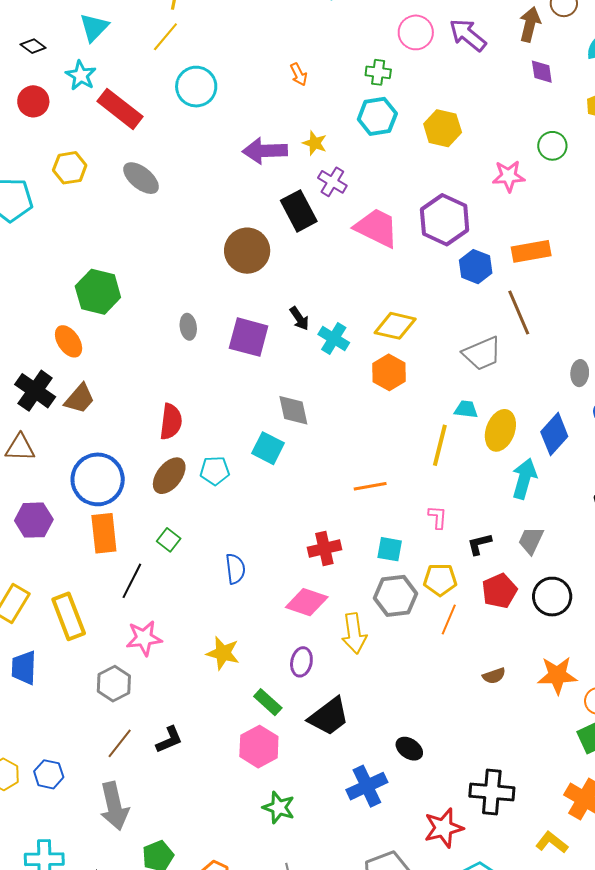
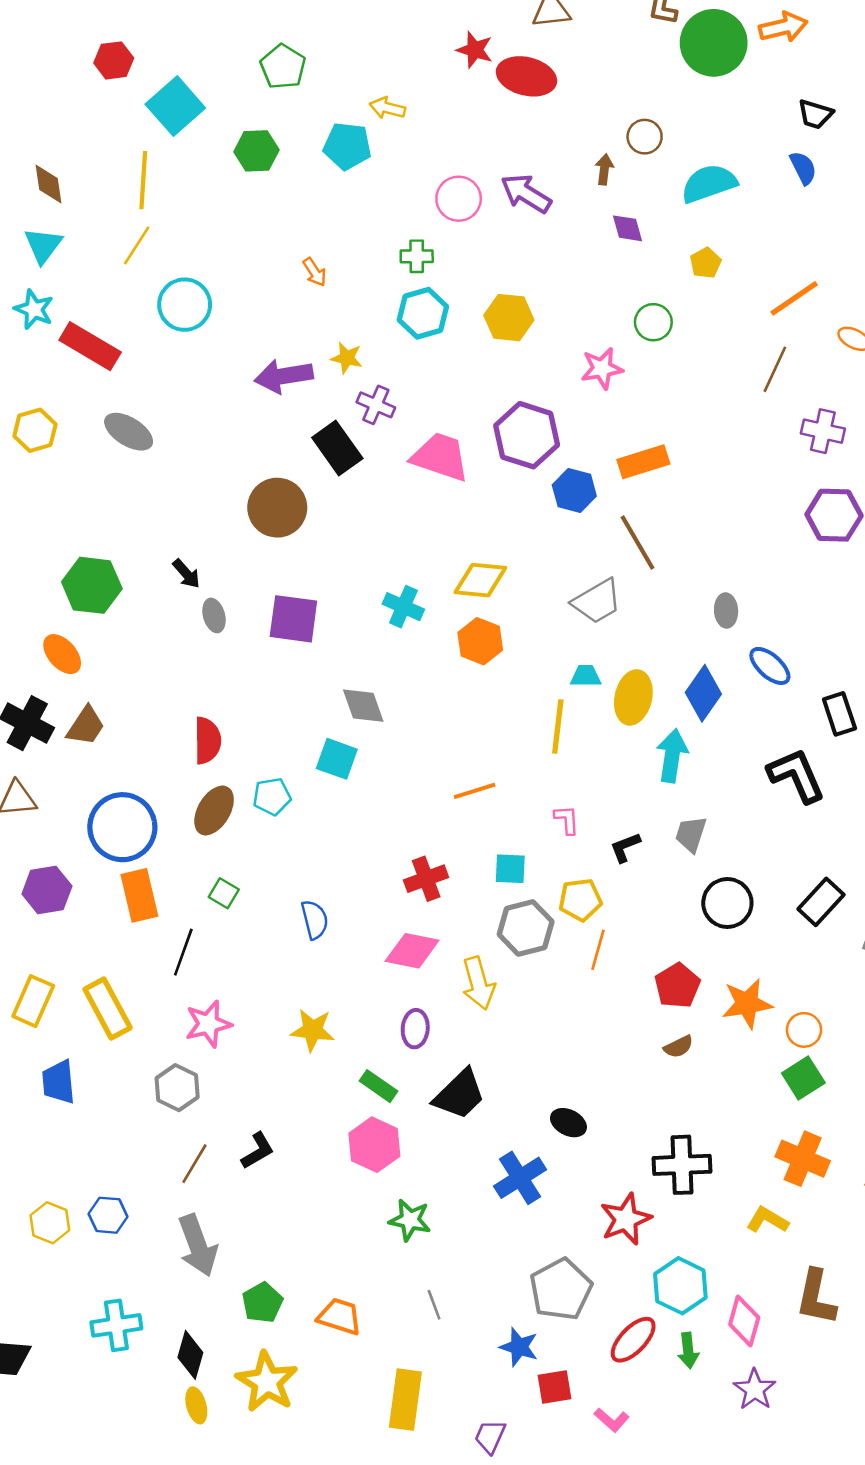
brown arrow: (530, 24) -> (604, 169), size x0.7
black arrow: (299, 318) -> (186, 574), moved
red pentagon: (499, 591) -> (677, 986), moved
brown semicircle: (494, 676) -> (679, 1047), moved

